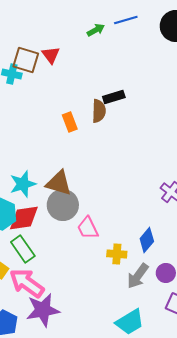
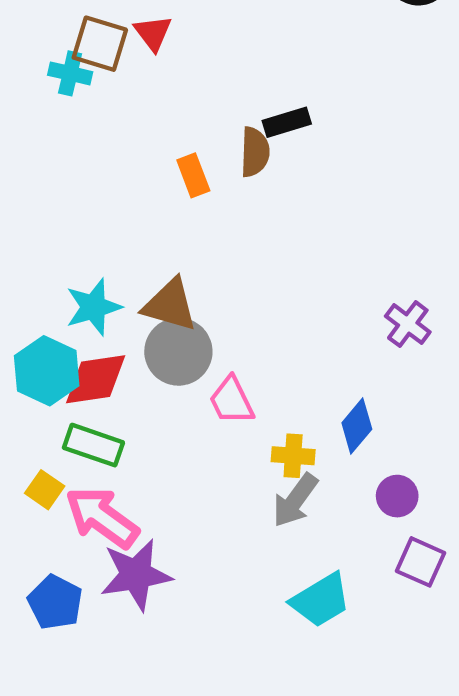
green rectangle: (23, 249) -> (93, 445), turned -36
gray arrow: (138, 276) -> (295, 500), moved

